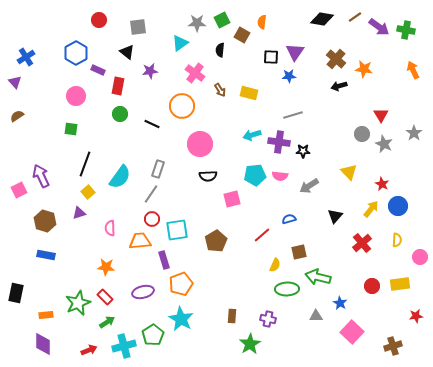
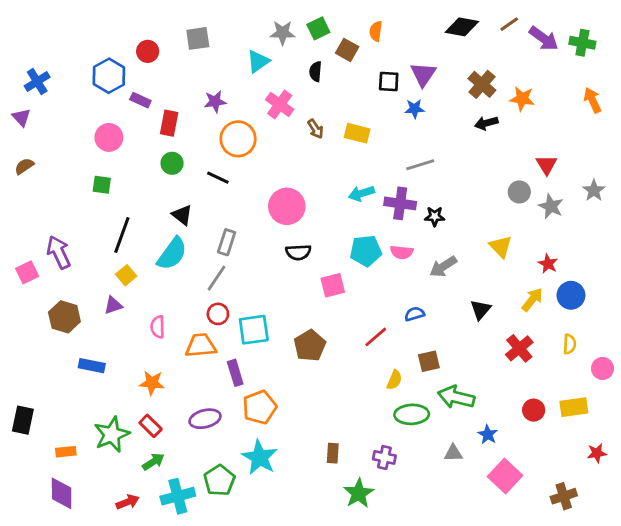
red circle: (99, 20) -> (148, 51), moved
black triangle: (127, 52) -> (182, 215), moved
orange circle: (182, 106) -> (238, 139), moved
blue rectangle: (46, 255) -> (92, 366), moved

